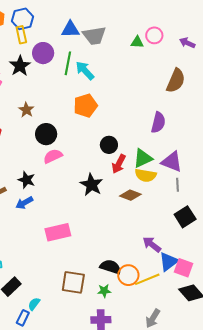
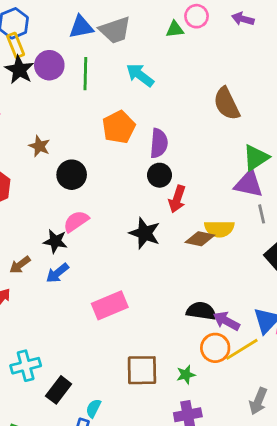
black star: (20, 66) -> (19, 70), moved
cyan arrow: (85, 71) -> (140, 75), moved
brown semicircle: (176, 81) -> (227, 104), moved, turned 140
purple semicircle: (158, 122) -> (159, 143), moved
pink semicircle: (53, 156) -> (76, 221), moved
green triangle: (143, 158) -> (256, 158), moved
yellow semicircle: (146, 175) -> (219, 229), moved
purple arrow: (152, 244) -> (226, 321), moved
black semicircle: (110, 267) -> (201, 311), moved

